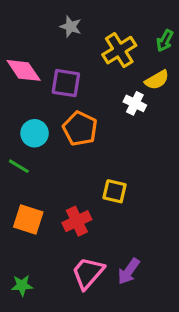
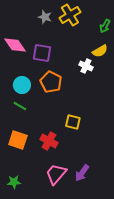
yellow cross: (119, 50) -> (70, 15), moved
green line: (19, 166) -> (20, 106), moved
red cross: (77, 221) -> (49, 141), turned -36

